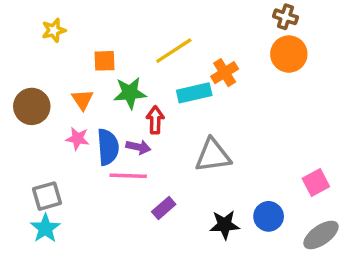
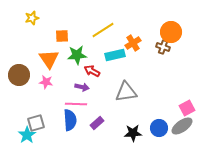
brown cross: (285, 17) -> (163, 47), moved
orange triangle: (83, 100) -> (49, 59), size x1.5
brown circle: (32, 106) -> (19, 75), moved
red arrow: (155, 120) -> (92, 71), turned -63
blue semicircle: (108, 147) -> (70, 120), moved
gray square: (47, 196) -> (36, 123), moved
gray ellipse: (321, 235) -> (182, 126), moved

